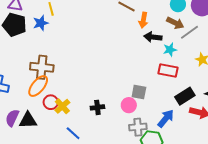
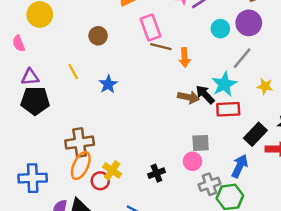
blue star: (41, 23) -> (108, 84), moved
brown arrow: (175, 23) -> (188, 97), moved
black arrow: (153, 37) -> (205, 95), moved, turned 54
cyan star: (170, 50) -> (224, 84), size x1.5
yellow cross: (62, 106) -> (112, 170), moved

